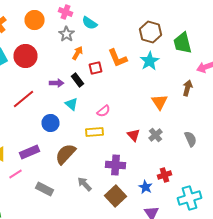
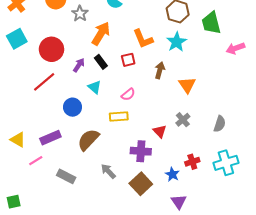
gray star: (66, 34) -> (80, 14), moved
orange arrow: (78, 53) -> (101, 34), size x1.6
red circle: (26, 56) -> (51, 49), moved
red square: (96, 68) -> (128, 60), moved
purple arrow: (56, 83) -> (79, 65), turned -56
brown arrow: (188, 88) -> (160, 70), moved
red triangle: (134, 135) -> (160, 131), moved
gray semicircle: (190, 139) -> (220, 124), turned 42
cyan cross: (190, 198) -> (226, 163), moved

